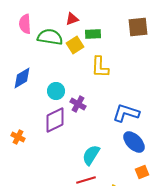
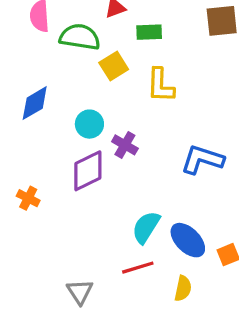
yellow square: (75, 45) -> (114, 66), moved
blue ellipse: (134, 142) -> (188, 240), moved

